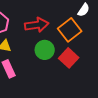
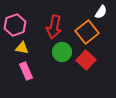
red arrow: (37, 25) -> (54, 27), turned 110

